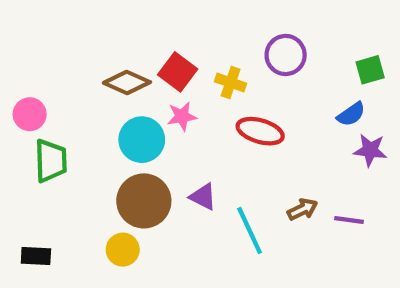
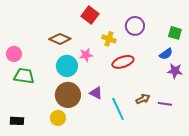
green square: (370, 70) -> (175, 33), turned 32
red square: (178, 72) -> (90, 15), moved
red ellipse: (260, 131) -> (123, 62), turned -35
green trapezoid: (51, 161) -> (24, 76), turned -80

